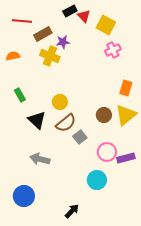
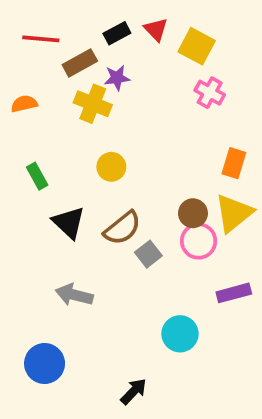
black rectangle: (70, 11) -> (117, 33), moved
pink cross: (113, 50) -> (210, 93), turned -35
yellow circle: (60, 102) -> (111, 167), moved
pink circle: (107, 152) -> (199, 241), moved

